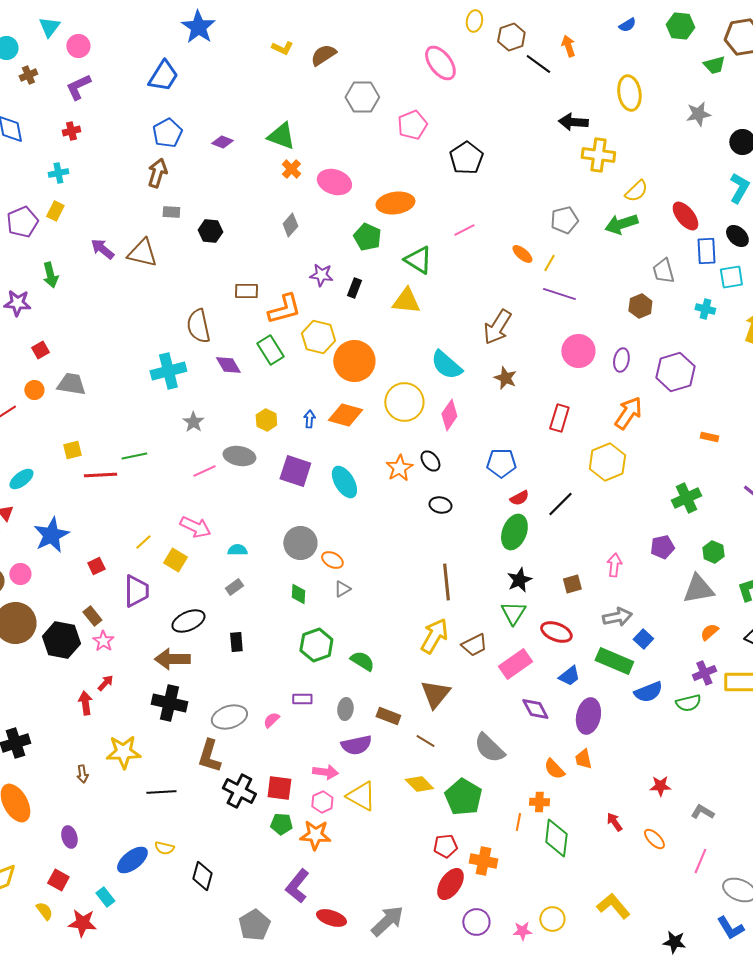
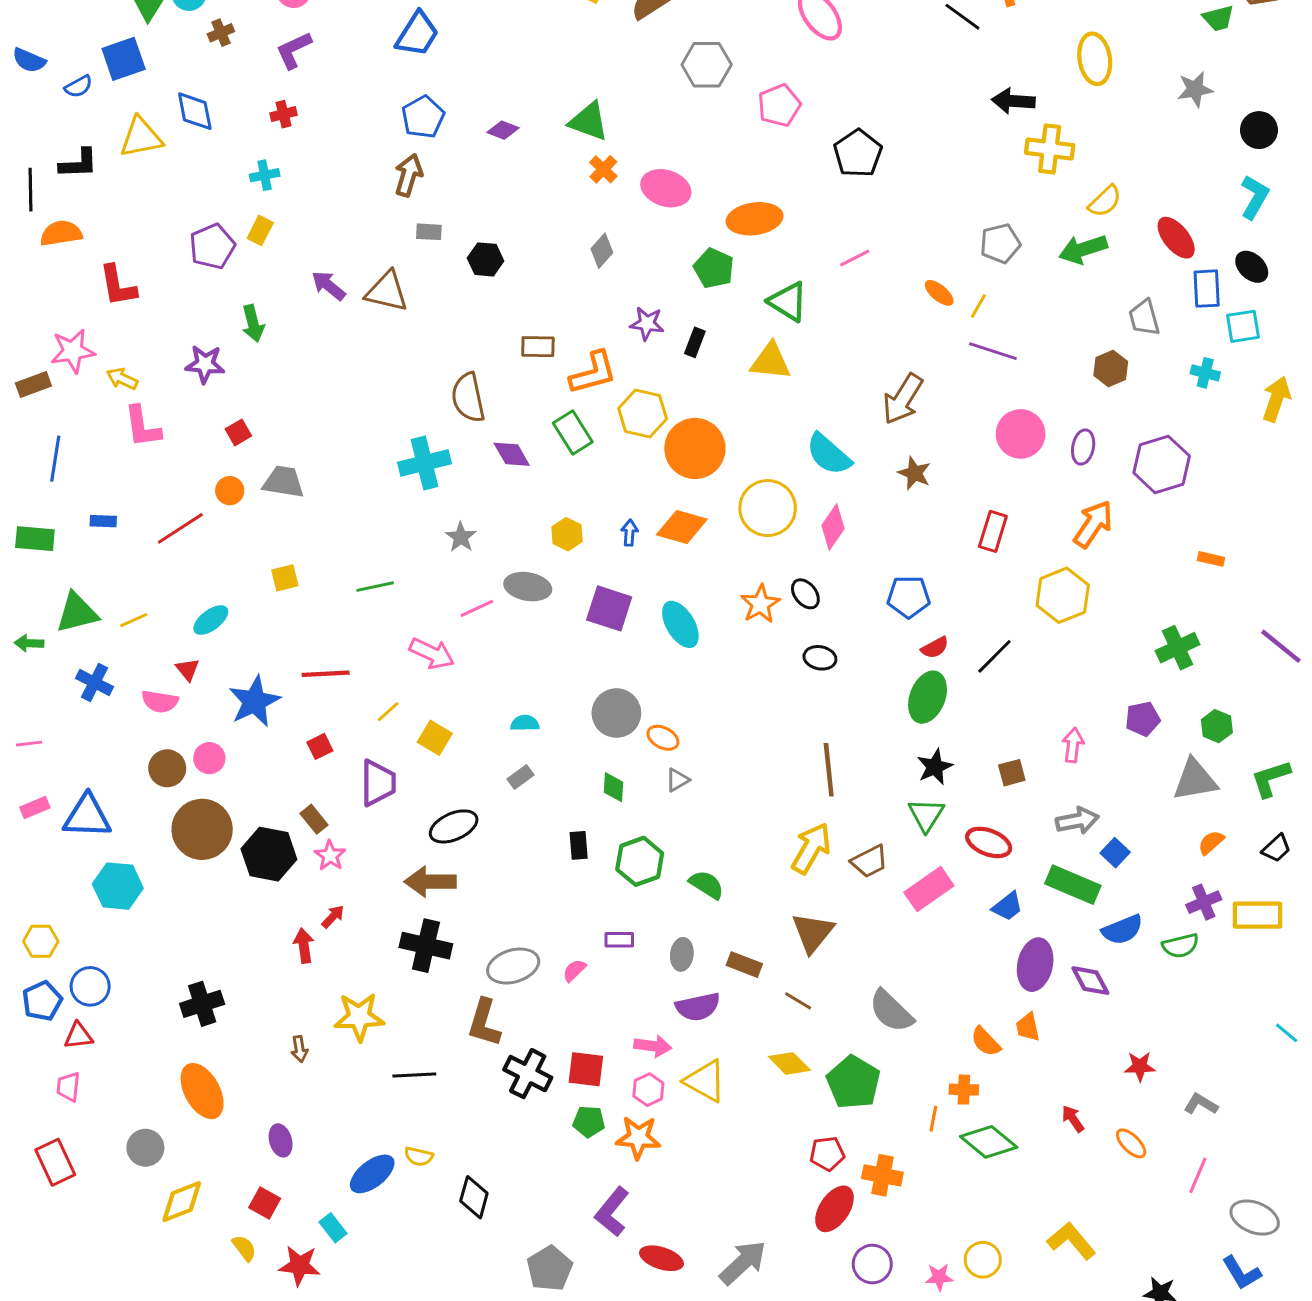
red line: (100, 475) -> (326, 674), moved
pink arrow: (195, 527) -> (432, 653), moved
black rectangle: (236, 642) -> (579, 845), moved
purple diamond: (535, 709) -> (1090, 981), moved
green diamond: (556, 838) -> (989, 1142), turned -57

